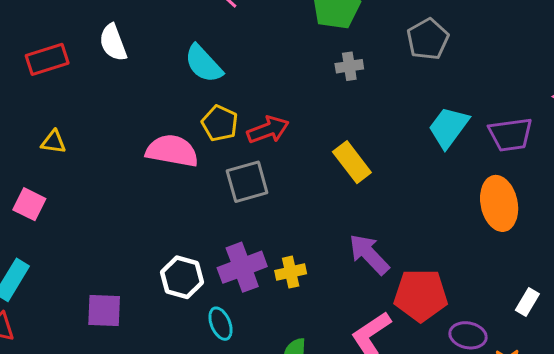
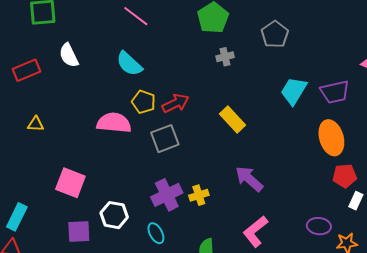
pink square: (29, 204) -> (70, 183), moved, size x1.4
white hexagon: (182, 277) -> (114, 215), moved
red pentagon: (421, 295) -> (345, 176), moved, size x0.7

